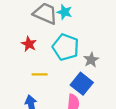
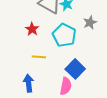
gray star: (91, 60) -> (90, 22), moved

